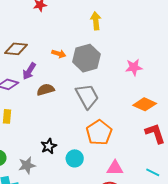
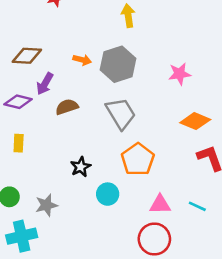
black star: (49, 146) -> (81, 167), moved
cyan line: (153, 172) -> (197, 206), moved

